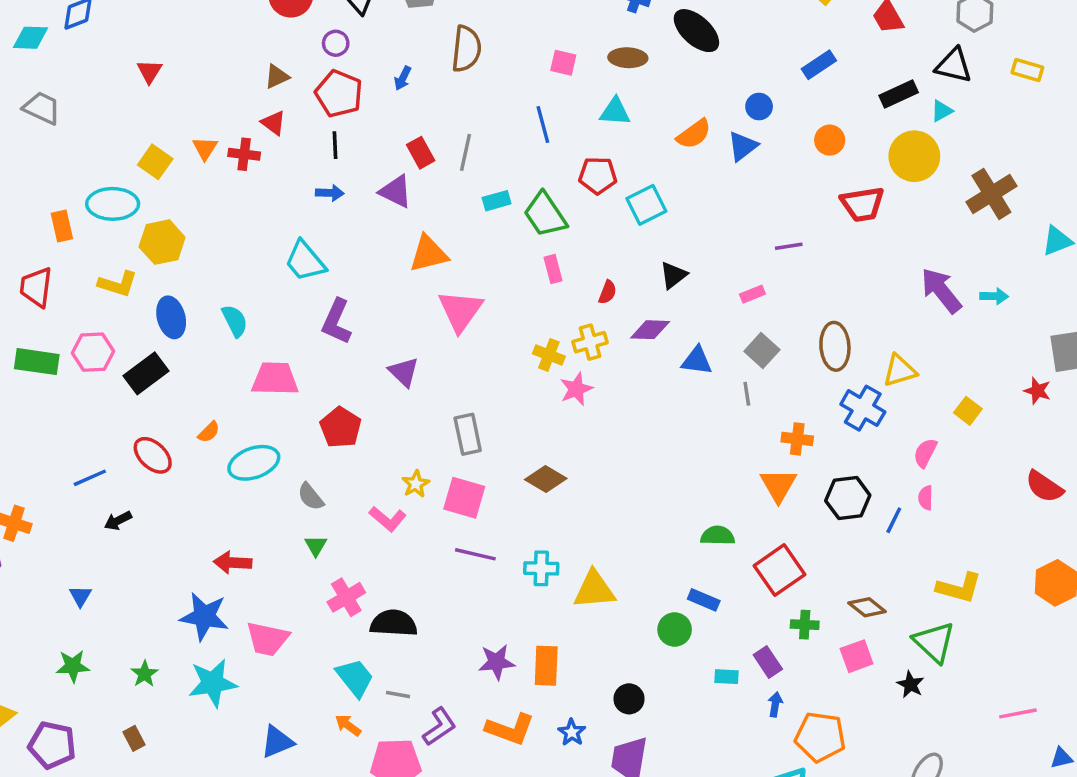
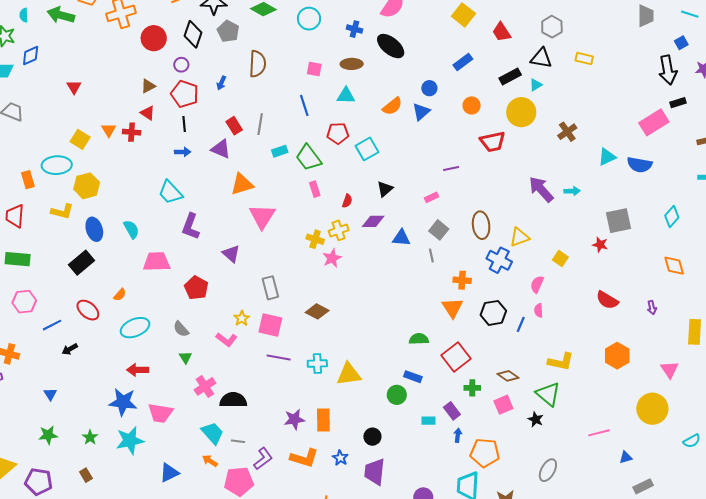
brown cross: (991, 194) -> (567, 132), size x0.7
pink hexagon: (93, 352) -> (24, 302), moved
cyan ellipse: (254, 463) -> (135, 328), moved

